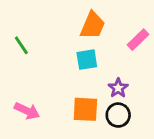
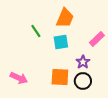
pink rectangle: (138, 40) -> (97, 39), moved
green line: (21, 45) -> (36, 31), moved

